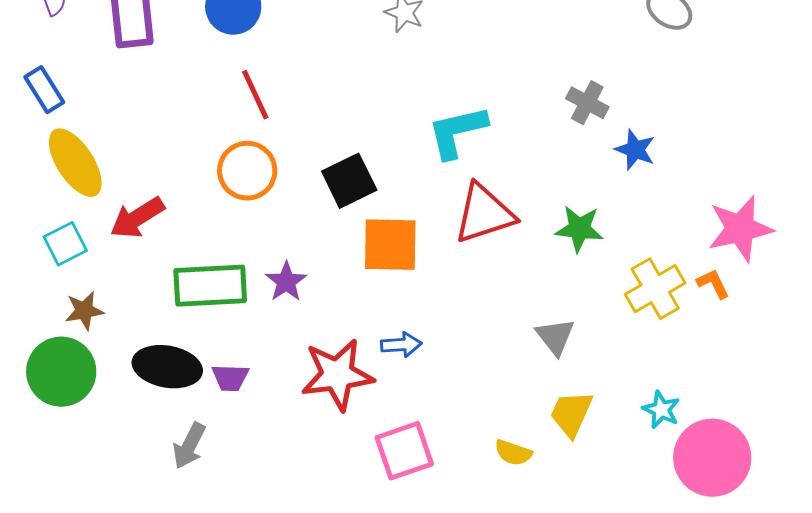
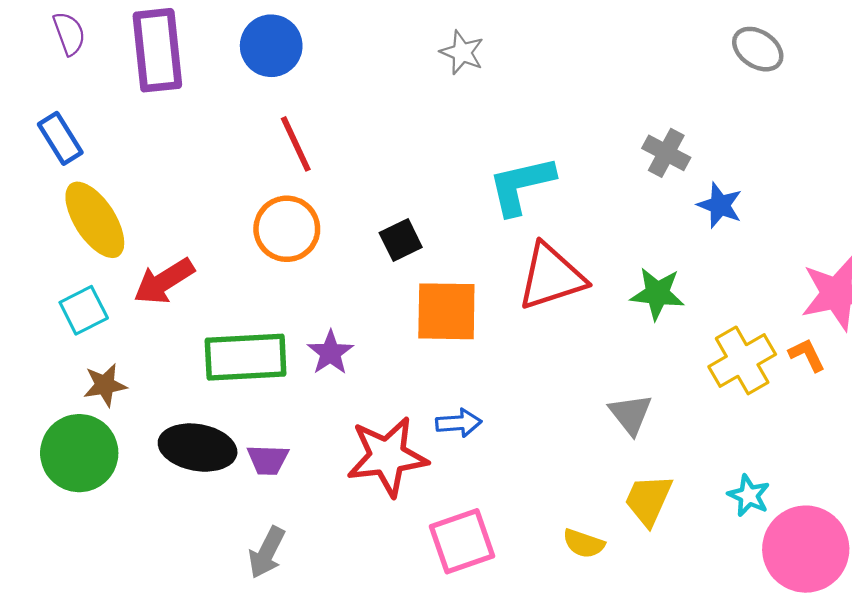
black square: (349, 181) -> (401, 240), size x0.7
gray arrow: (189, 446) -> (267, 552), moved

